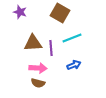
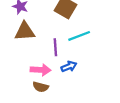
brown triangle: (33, 43) -> (25, 31), moved
blue arrow: (74, 65) -> (69, 66), moved

